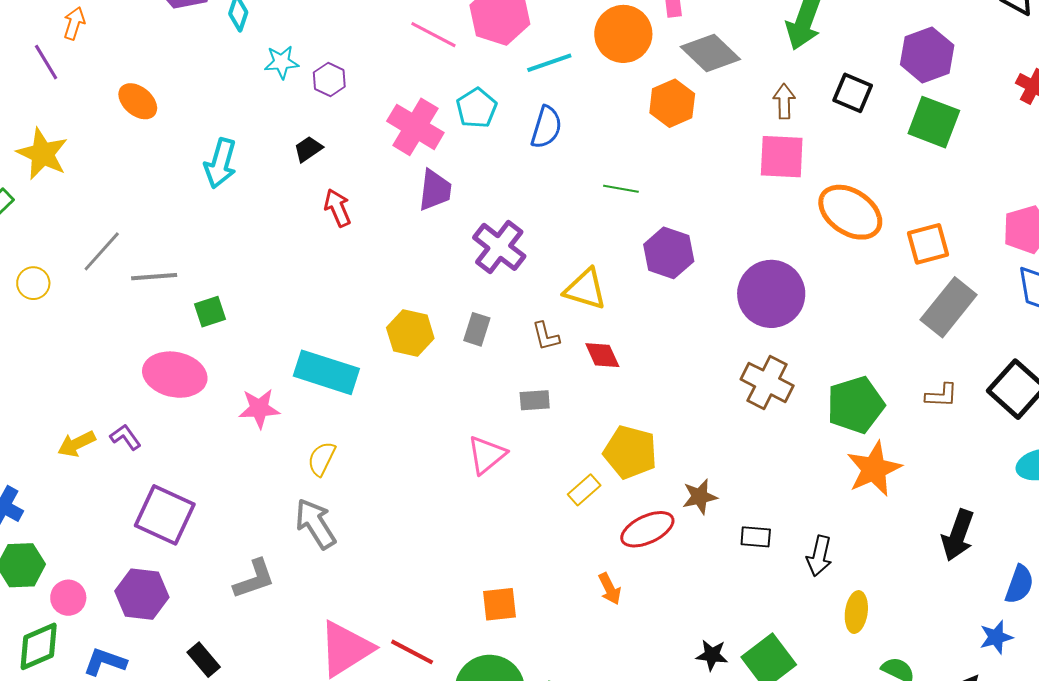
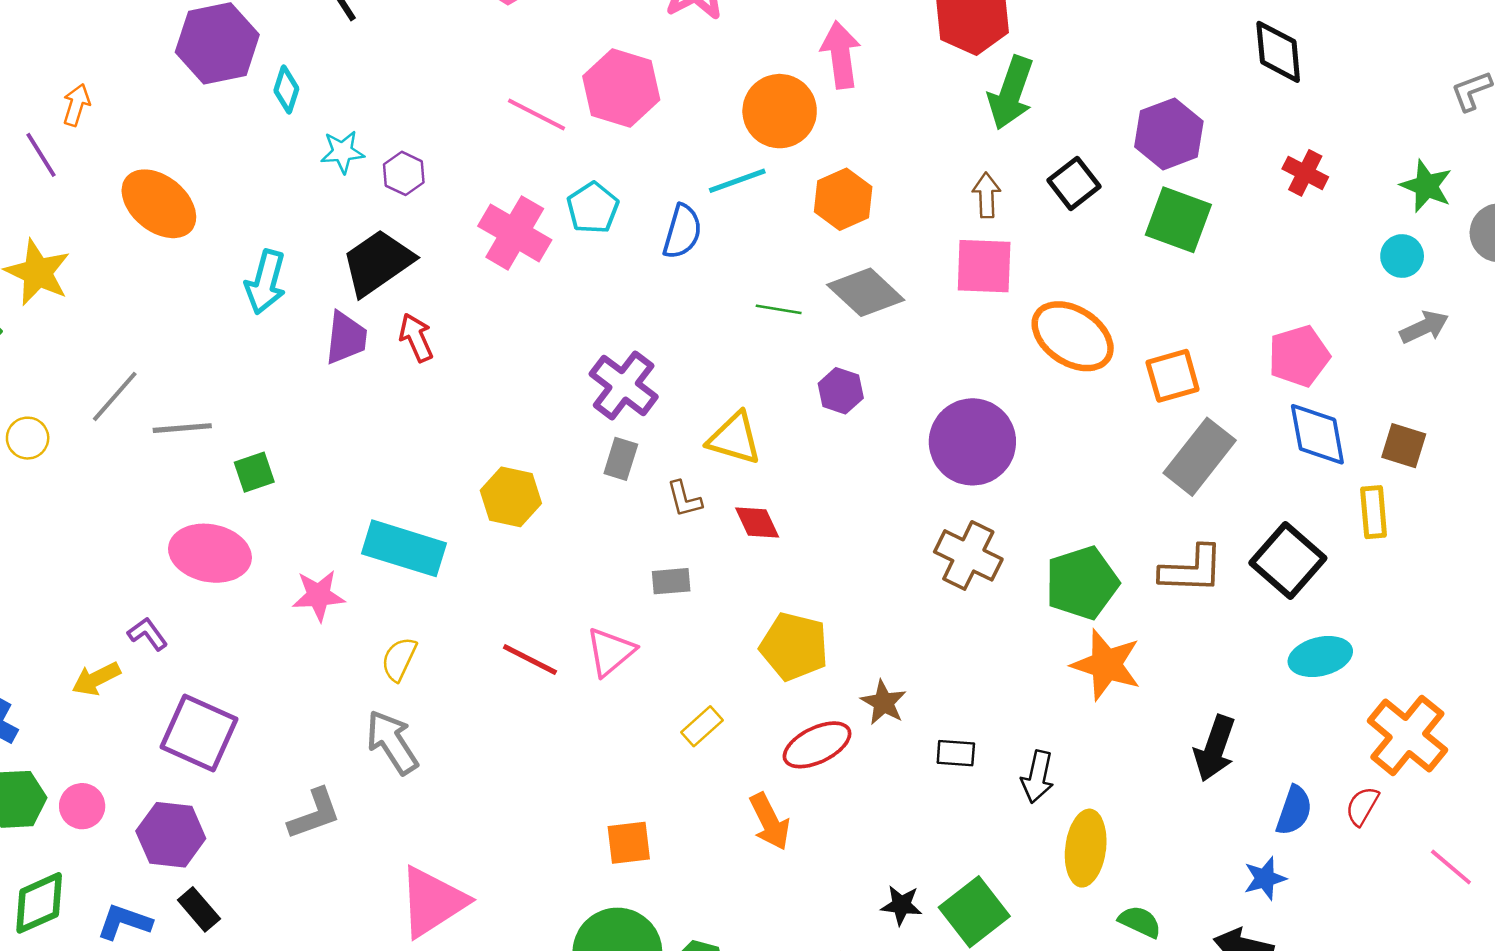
gray diamond: (710, 53) -> (866, 292), moved
cyan line: (549, 63) -> (737, 181), moved
black square: (853, 93) -> (1074, 183), turned 30
orange ellipse: (138, 101) -> (159, 204), size x1.5
black trapezoid: (308, 149) -> (378, 263), size x2.0
purple trapezoid: (435, 190) -> (346, 338), moved
purple hexagon: (669, 253) -> (841, 391), size x0.7
gray rectangle: (477, 329) -> (621, 459), moved
brown L-shape: (941, 395) -> (1192, 570), size x1.6
yellow arrow: (77, 444) -> (96, 679), moved
orange star: (874, 469) -> (1106, 665), turned -30
yellow rectangle: (584, 490) -> (702, 726), moved
brown star: (700, 497) -> (884, 702), turned -30
orange arrow: (610, 589) -> (770, 822), size x1.4
pink circle: (68, 598) -> (82, 806), moved
yellow ellipse: (856, 612) -> (1086, 848), size x1.4
red line: (412, 652) -> (530, 659), moved
black rectangle: (204, 660) -> (199, 909), moved

